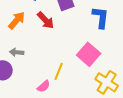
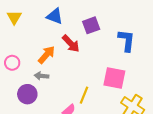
orange arrow: (17, 20) -> (47, 55), moved
pink square: (89, 54) -> (114, 78), turned -30

